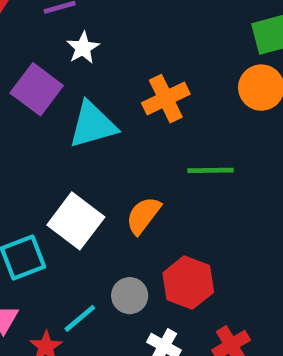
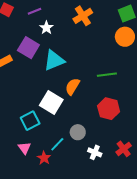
orange cross: (166, 99) -> (83, 16), moved
orange semicircle: (143, 215) -> (72, 86), moved
red hexagon: (188, 283) -> (109, 109), moved

